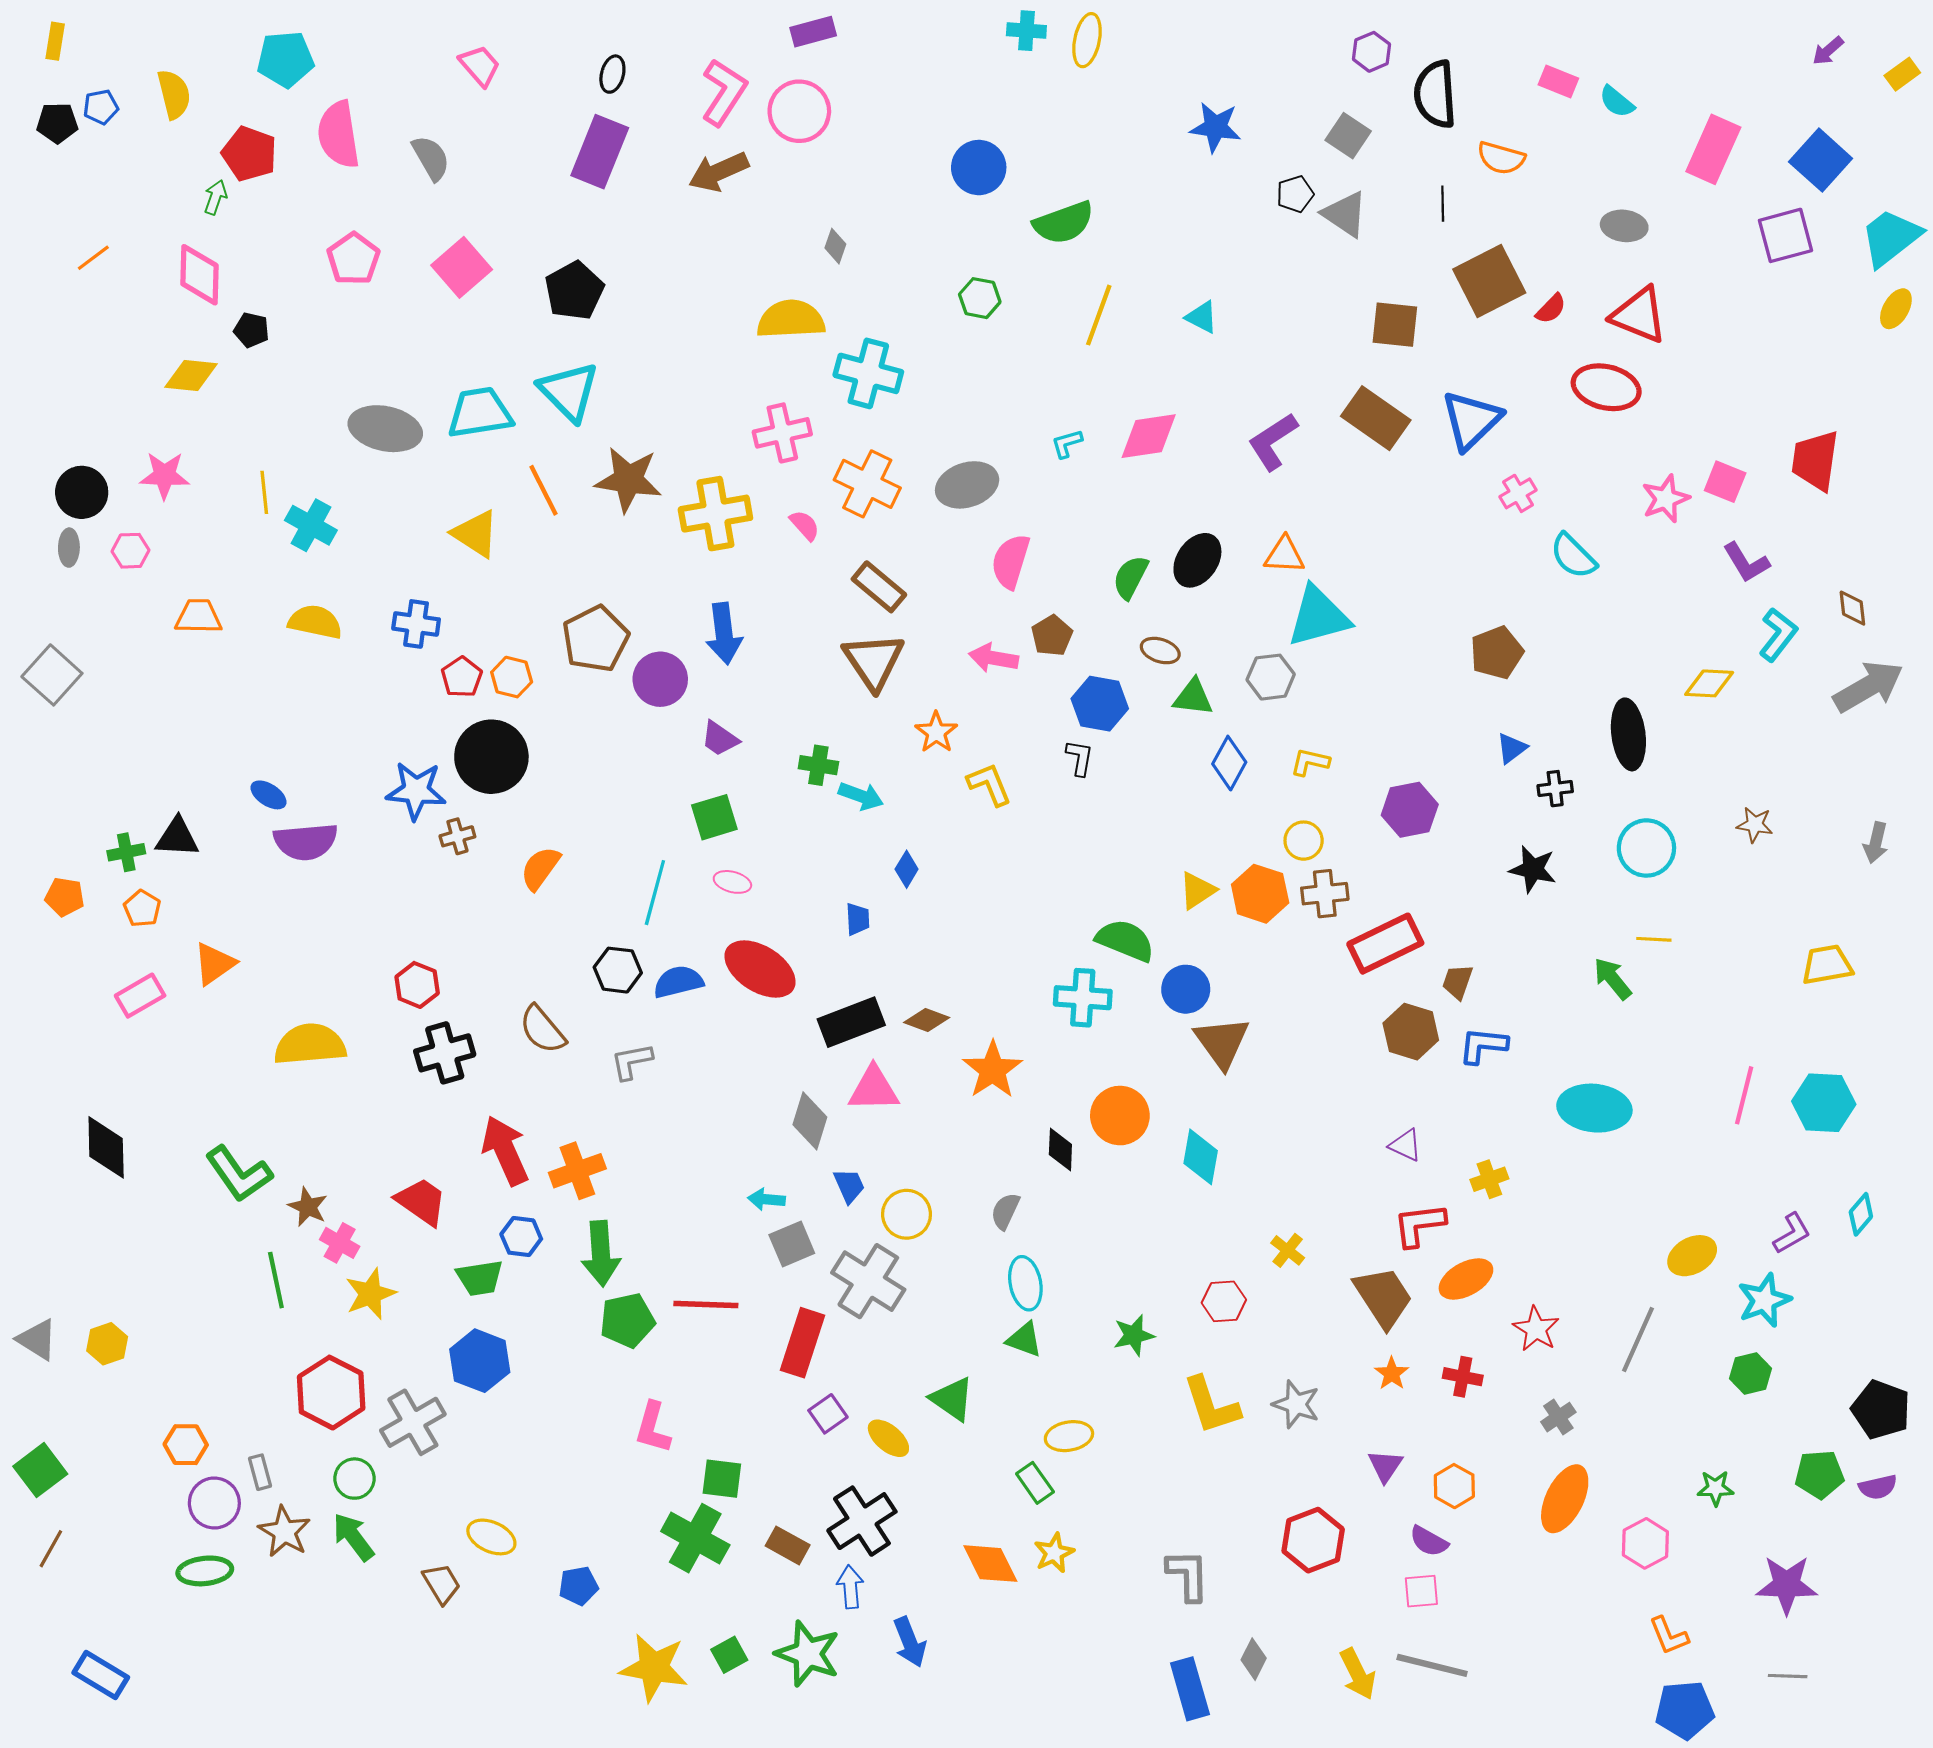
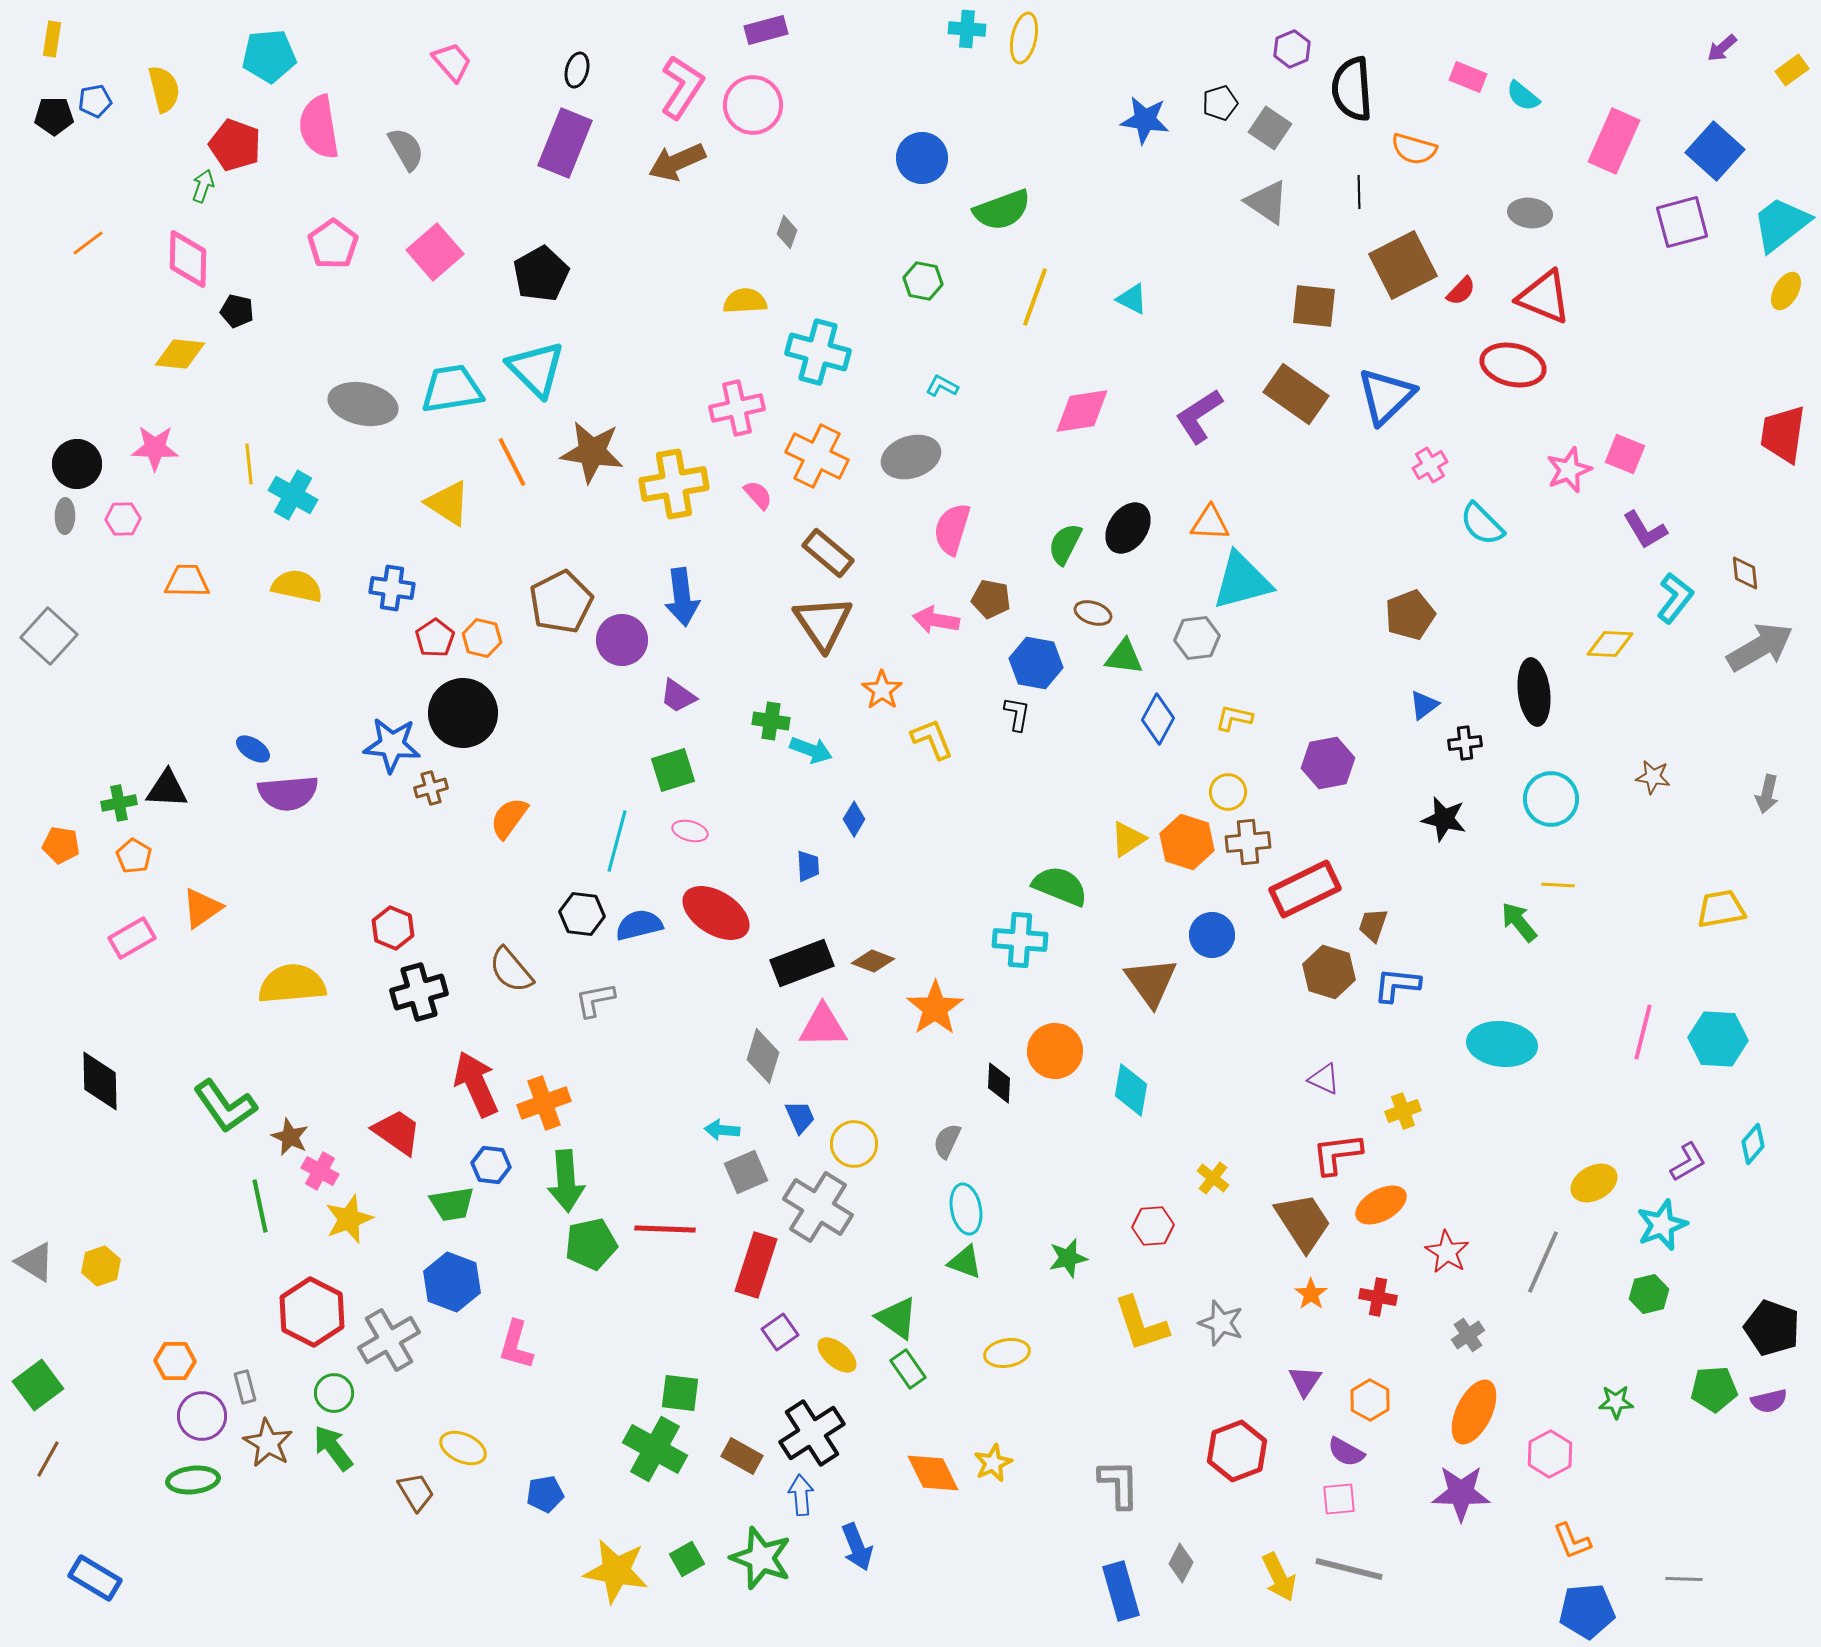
black pentagon: (1295, 194) -> (1220, 103), moved
yellow semicircle: (791, 319) -> (745, 301), size x0.7
cyan L-shape: (1067, 444) -> (942, 386), moved, turned 44
red trapezoid: (1815, 461) -> (1783, 434), moved
brown pentagon: (1052, 636) -> (991, 599), turned -30
blue circle: (1186, 989) -> (1212, 935), moved
pink L-shape: (653, 1428) -> (516, 1345), moved
green rectangle: (1035, 1483) -> (908, 1369), moved
purple star: (1787, 1585) -> (1461, 1493), moved

